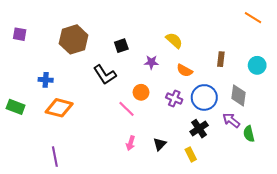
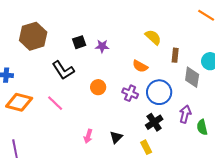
yellow semicircle: (174, 40) -> (153, 37), moved
purple star: (151, 62) -> (102, 46), moved
gray diamond: (238, 95) -> (192, 77), moved
pink line: (126, 109) -> (55, 103), moved
purple arrow: (231, 120) -> (185, 114), turned 66

